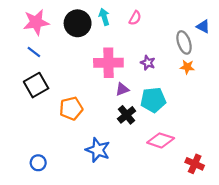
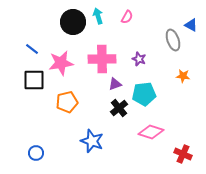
pink star: (36, 22) -> (61, 63), moved
orange star: (187, 67) -> (183, 76), moved
black square: (36, 85) -> (34, 80), turned 30

